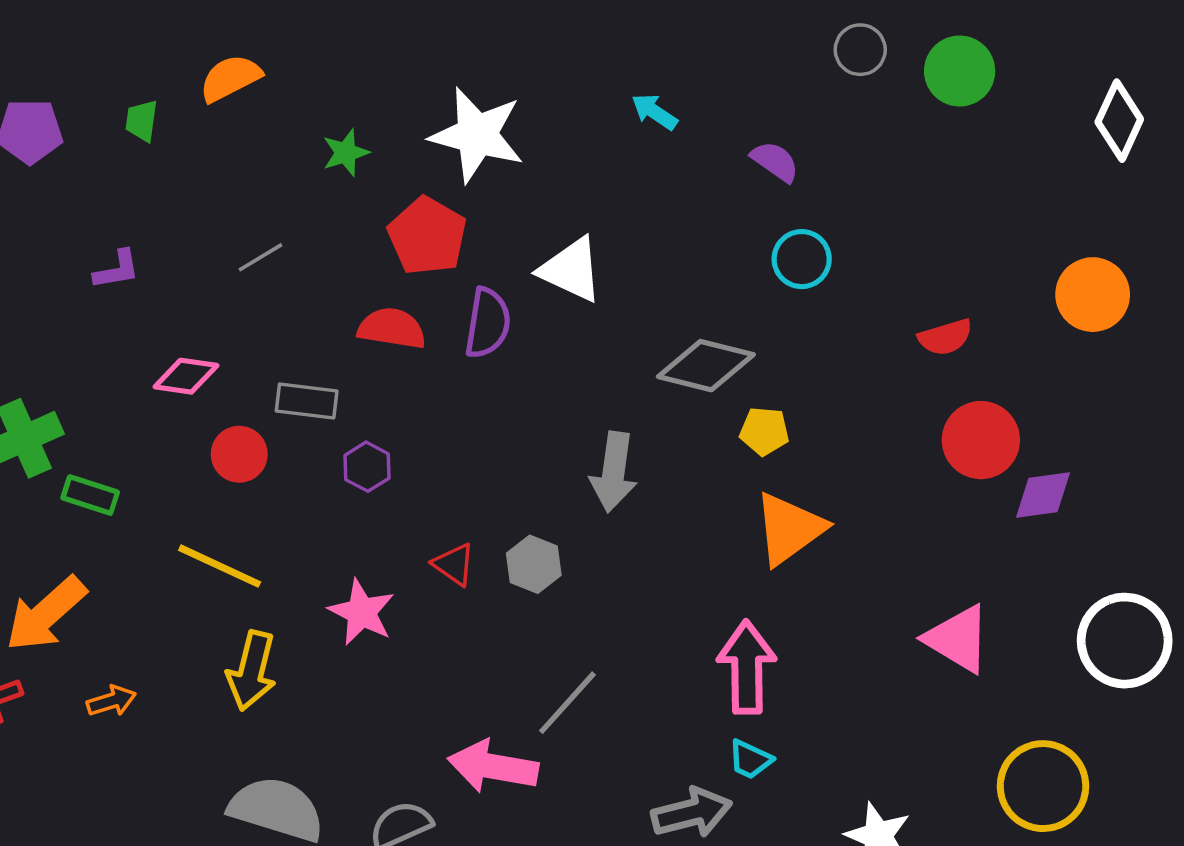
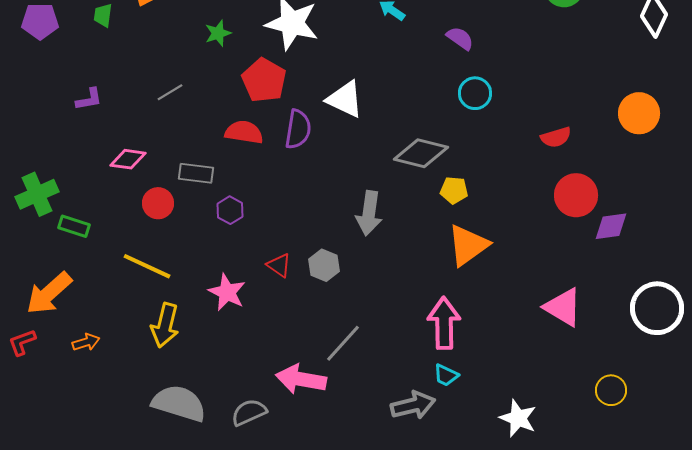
yellow circle: (1043, 786) -> (611, 390), size x0.6

